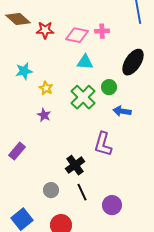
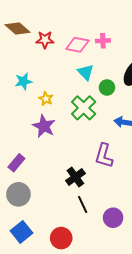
cyan triangle: (85, 62) -> (86, 72), turned 42
green circle: (109, 87) -> (107, 87), moved
purple star: (44, 115) -> (44, 126), size x1.6
gray circle: (51, 190) -> (18, 194), moved, size x1.5

